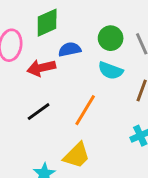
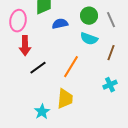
red arrow: (41, 68) -> (25, 46), moved, turned -78
yellow trapezoid: (77, 155) -> (65, 99), turned -40

